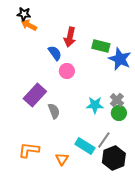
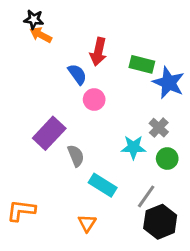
gray cross: (117, 100) -> (159, 128), moved
cyan rectangle: (85, 146) -> (103, 185), moved
orange L-shape: (29, 150) -> (21, 210), moved

